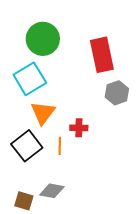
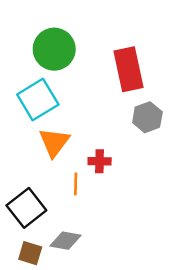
black square: (27, 146) -> (26, 208), moved

